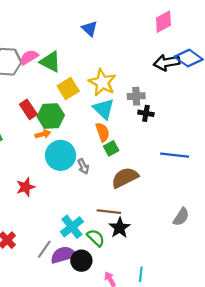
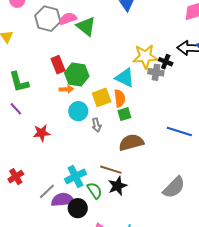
yellow star: (102, 82) -> (145, 57), moved, turned 30
yellow square: (68, 88) -> (102, 97), moved
cyan triangle: (104, 109) -> (125, 78), turned -30
black cross: (146, 113) -> (166, 62), moved
cyan circle: (61, 155) -> (78, 111), size x0.7
gray semicircle: (181, 217) -> (174, 187), size x1.4

